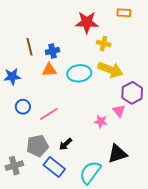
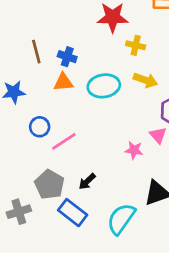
blue cross: (52, 51) -> (67, 57), turned 32
yellow arrow: (110, 70) -> (145, 80), size x0.7
blue circle: (23, 107) -> (40, 127), moved
gray pentagon: (37, 146) -> (50, 185), turned -30

